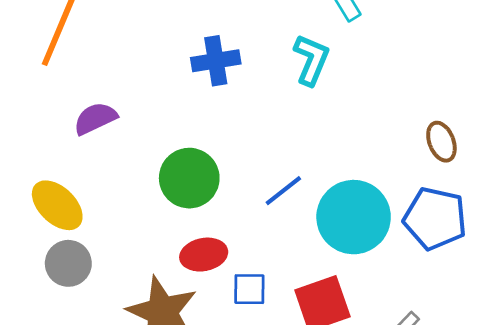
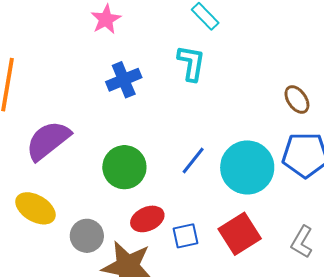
purple semicircle: (95, 118) -> (48, 141), size x1.5
gray circle: (68, 263) -> (87, 236), moved

